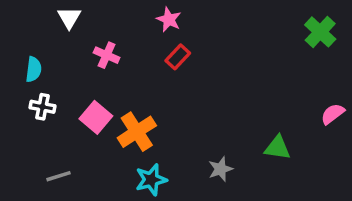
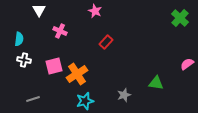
red rectangle: (178, 57) -> (106, 42), moved
pink square: (96, 117) -> (54, 66), turned 36

